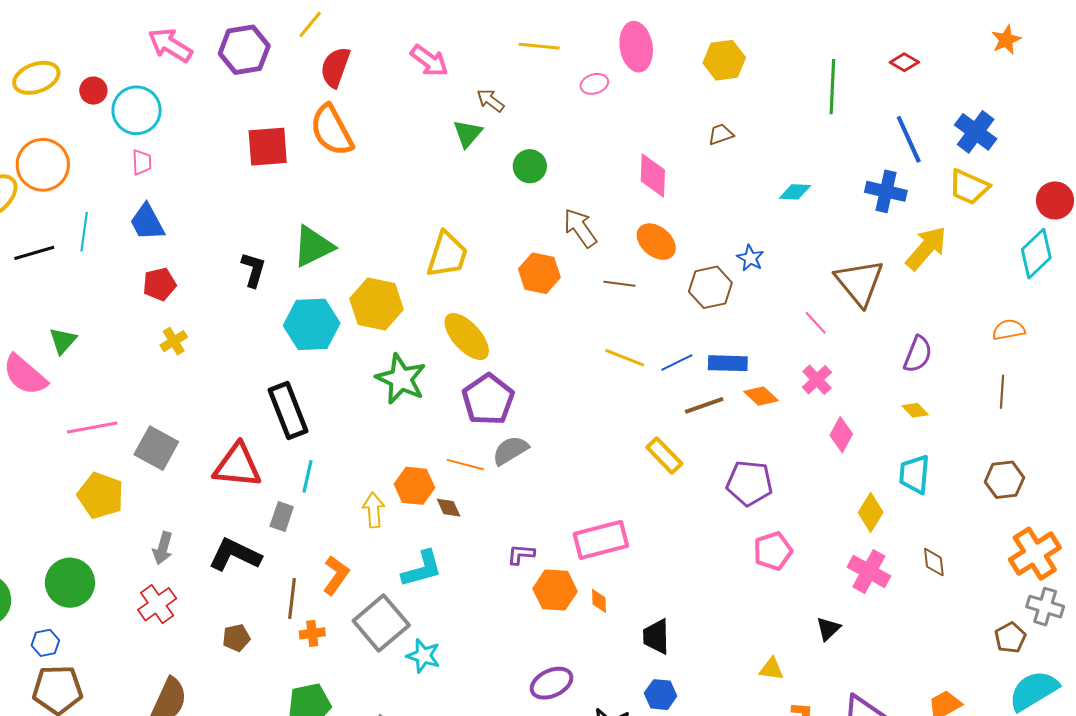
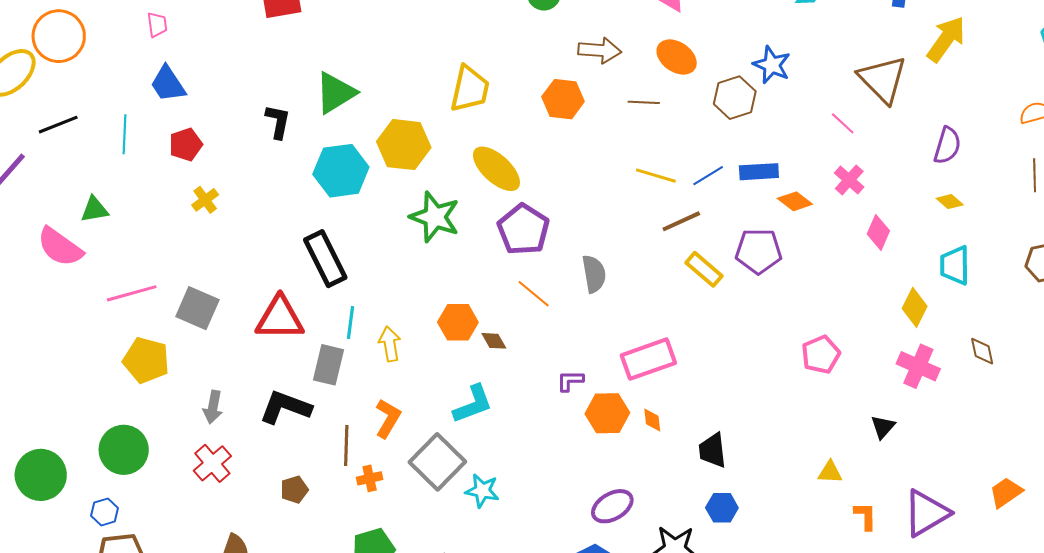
brown arrow: (580, 228) -> (600, 50), turned 135
cyan line: (84, 232) -> (124, 134), moved
blue star: (750, 258) -> (772, 65), size x1.4
green triangle: (63, 341) -> (95, 210), turned 44
brown line: (704, 405) -> (681, 221), moved
gray semicircle: (510, 450) -> (594, 274), moved, turned 117
orange line: (465, 465) -> (534, 294), moved, turned 30
purple pentagon: (749, 483) -> (759, 251), moved
yellow arrow: (374, 510) -> (390, 344), moved
gray rectangle: (282, 517) -> (328, 365), size x1.4

